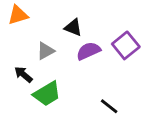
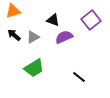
purple square: (126, 45) -> (91, 20), moved
black arrow: (23, 74) -> (14, 35), moved

